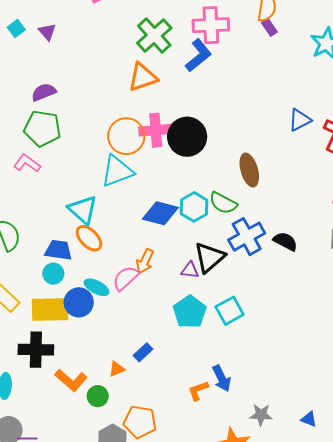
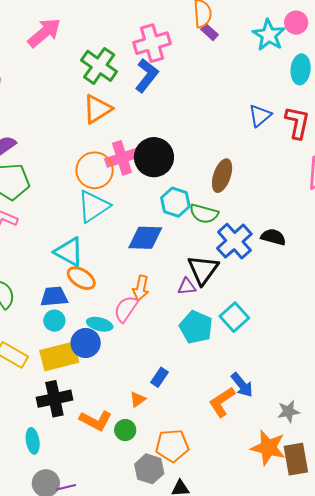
brown ellipse: (249, 170) -> (222, 176), turned 48
cyan hexagon: (194, 207) -> (175, 202), moved
orange L-shape: (198, 390) -> (222, 402), size x1.4

